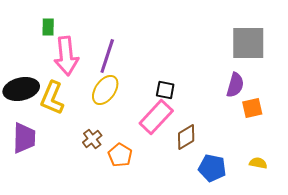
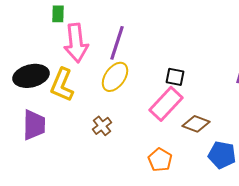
brown diamond: (186, 137) -> (196, 124), turned 52
orange pentagon: (120, 155) -> (160, 160), moved

